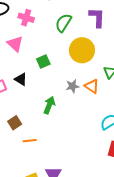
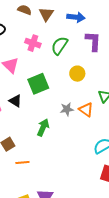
pink cross: (26, 18) -> (33, 43), moved
yellow circle: (82, 50) -> (77, 74), size x0.6
green square: (43, 62) -> (38, 84), size x1.5

